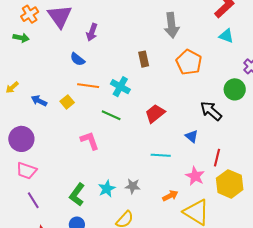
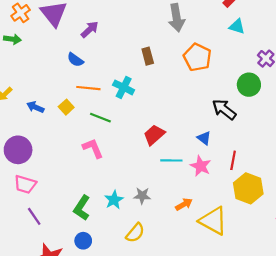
purple arrow: (92, 32) -> (90, 29), turned -150
red trapezoid: (155, 113) -> (154, 135), moved
green line: (111, 115) -> (100, 118), moved
pink star: (195, 176) -> (201, 166), moved

